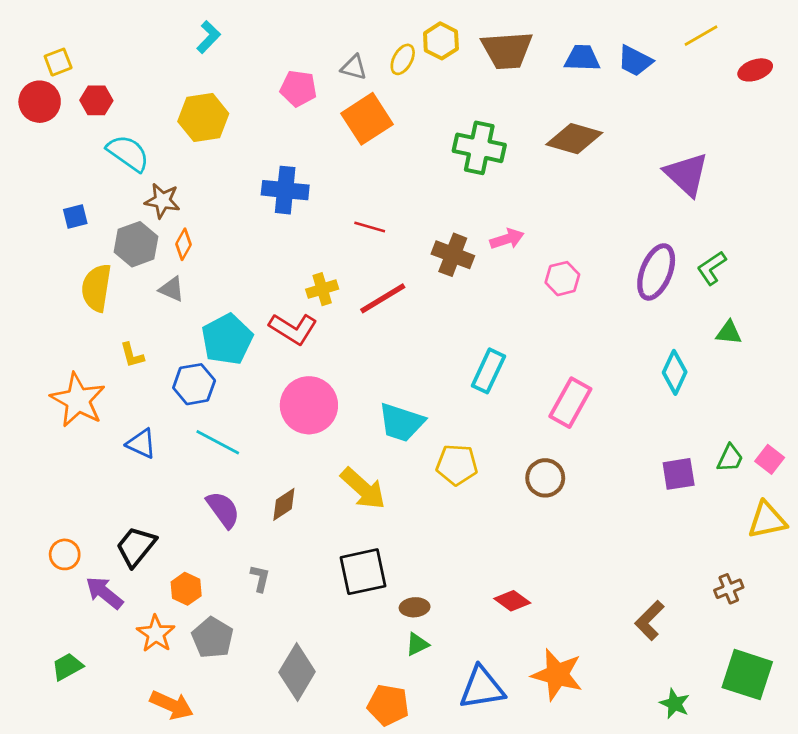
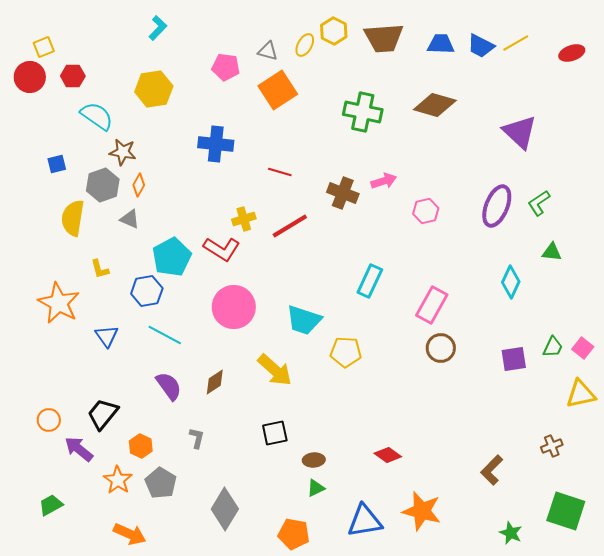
yellow line: (701, 36) -> (516, 43), moved
blue triangle: (141, 444) -> (107, 336), turned 30
brown circle: (545, 478) -> (441, 348), moved
black square: (363, 572) -> (275, 433), size x0.7

